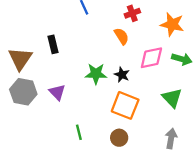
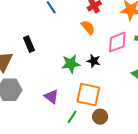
purple triangle: (57, 92) -> (51, 96), moved
orange square: (125, 105) -> (88, 95), moved
green line: (79, 132) -> (72, 117), moved, turned 56

